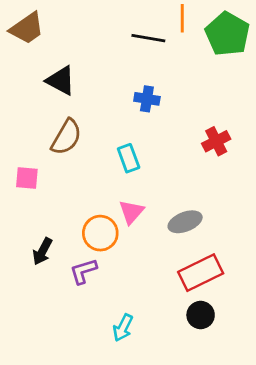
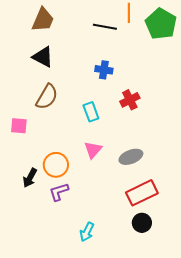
brown trapezoid: (27, 28) -> (43, 20), moved, turned -32
red cross: (216, 141) -> (130, 100), moved
orange circle: (100, 233) -> (56, 165), moved

